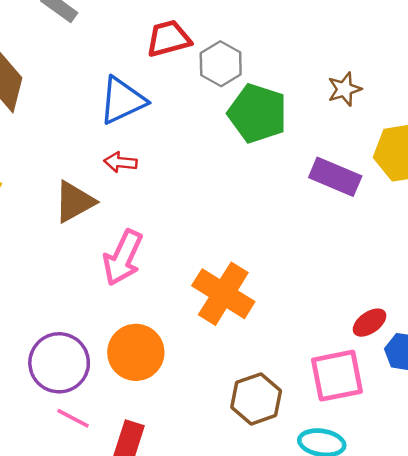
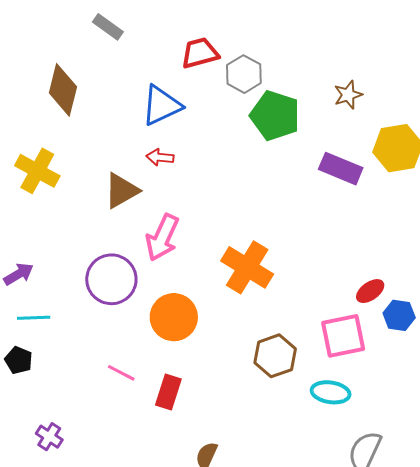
purple circle: (59, 363) -> (111, 279), moved

